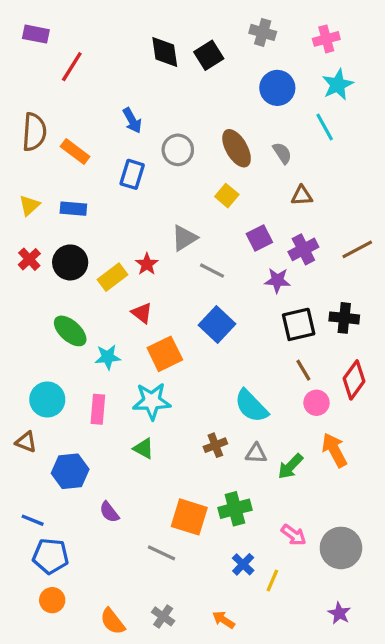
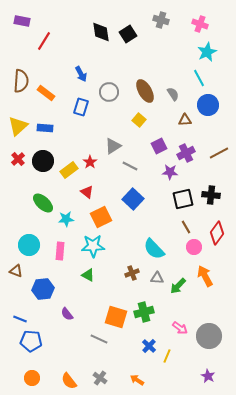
pink cross: (326, 39) -> (200, 24), turned 35
blue circle: (277, 88) -> (208, 105), moved
yellow triangle: (29, 205) -> (18, 126), size x1.5
orange circle: (52, 600) -> (32, 378), moved

